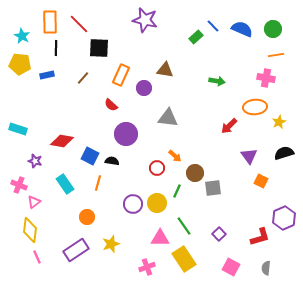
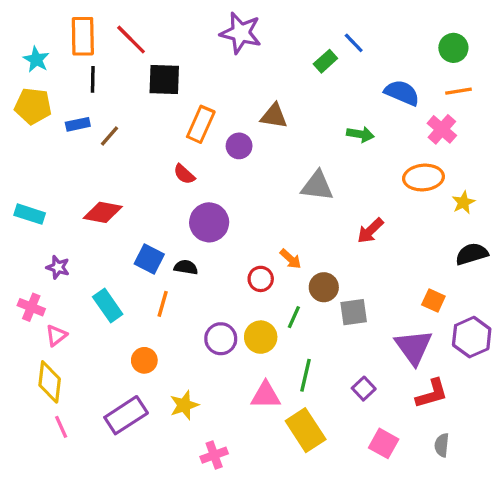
blue semicircle: (242, 29) -> (402, 93), moved
brown line: (83, 78) -> (109, 136), moved
pink cross: (266, 78) -> (442, 129), turned 30
gray triangle: (168, 118) -> (317, 186), moved
red arrow: (229, 126) -> (370, 231), moved
red diamond: (62, 141) -> (103, 212), moved
purple triangle: (249, 156) -> (414, 347), moved, size x1.4
purple hexagon: (284, 218) -> (472, 337), moved
green line: (184, 226) -> (306, 375), turned 48
pink cross: (147, 267) -> (214, 455), moved

